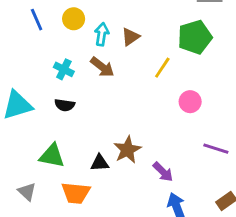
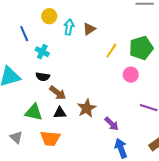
blue line: (37, 20) -> (24, 34), moved
green pentagon: (195, 37) -> (141, 48), moved
brown arrow: (102, 67) -> (58, 93), moved
black triangle: (100, 163) -> (60, 113), moved

